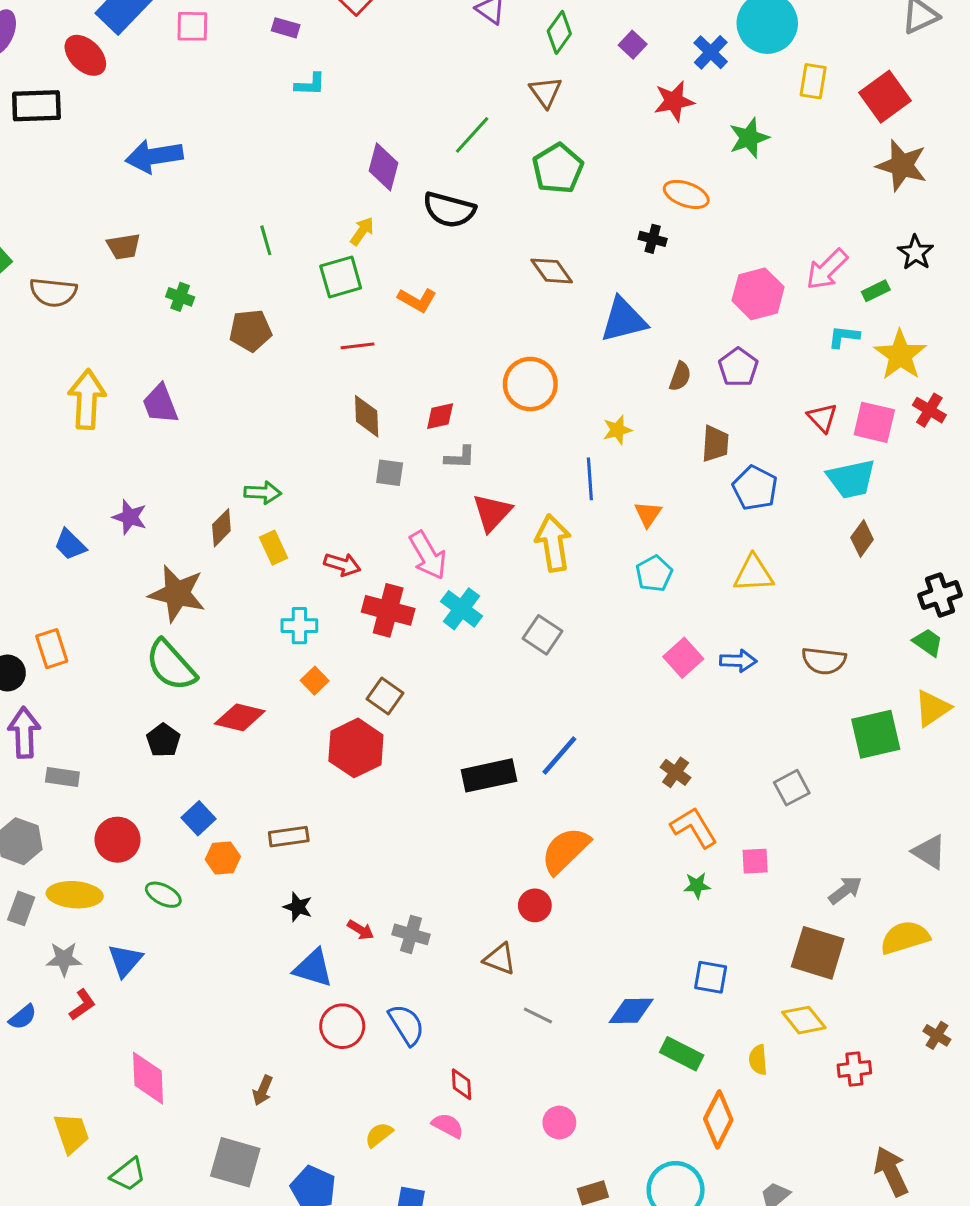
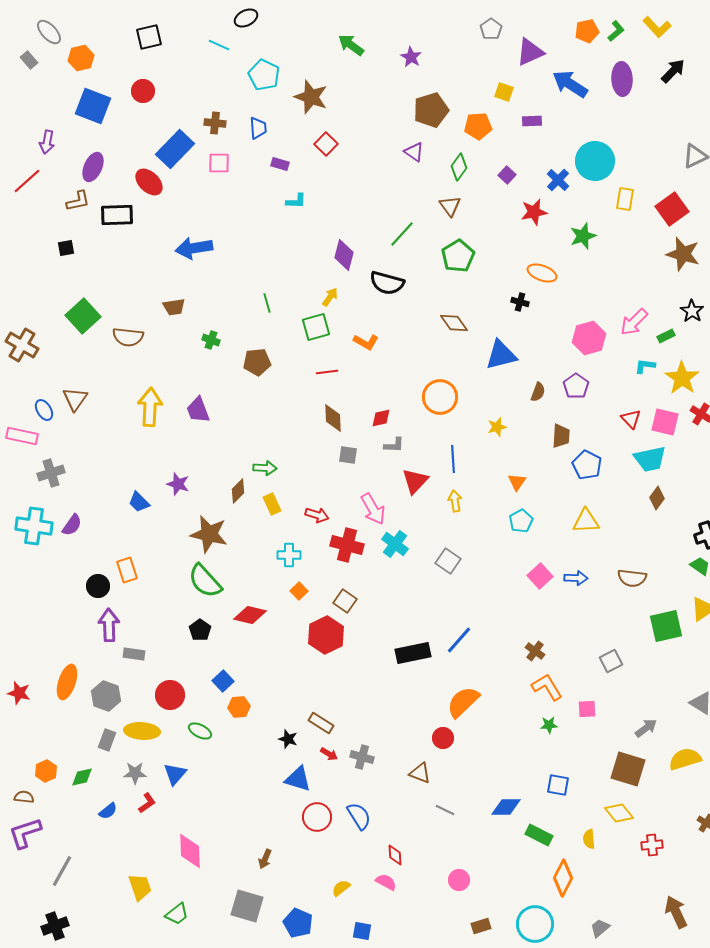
blue line: (590, 479) -> (453, 459), moved
yellow arrow: (553, 543) -> (455, 501), size x0.6
brown rectangle: (289, 837) -> (321, 723), moved, turned 40

